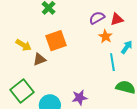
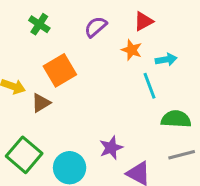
purple semicircle: (97, 18) -> (96, 27), moved
cyan arrow: (127, 47) -> (166, 60), turned 56

